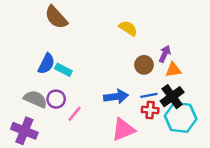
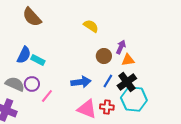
blue line: (149, 95) -> (108, 81), turned -48
red cross: (150, 110) -> (107, 107), moved
pink triangle: (123, 130) -> (87, 109), turned 45

